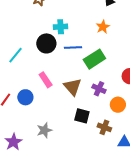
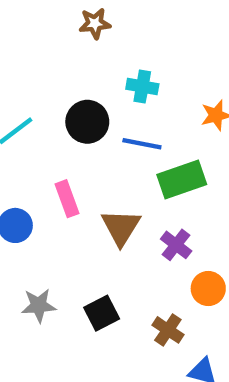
cyan cross: (61, 27) -> (142, 87), moved
black square: (82, 116) -> (102, 313), moved, turned 35

